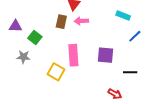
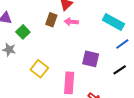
cyan rectangle: (123, 16) -> (113, 22), size x1.5
pink rectangle: (73, 55) -> (69, 83), moved
black line: (130, 72) -> (120, 70), moved, turned -40

